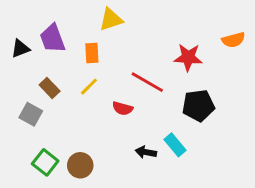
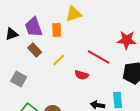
orange rectangle: (92, 53) -> (57, 30), moved
brown rectangle: (50, 88) -> (35, 50), moved
cyan rectangle: (175, 145) -> (118, 100), turned 35

